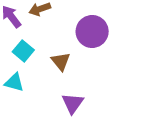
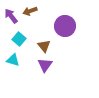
purple triangle: (73, 103) -> (45, 65), moved

